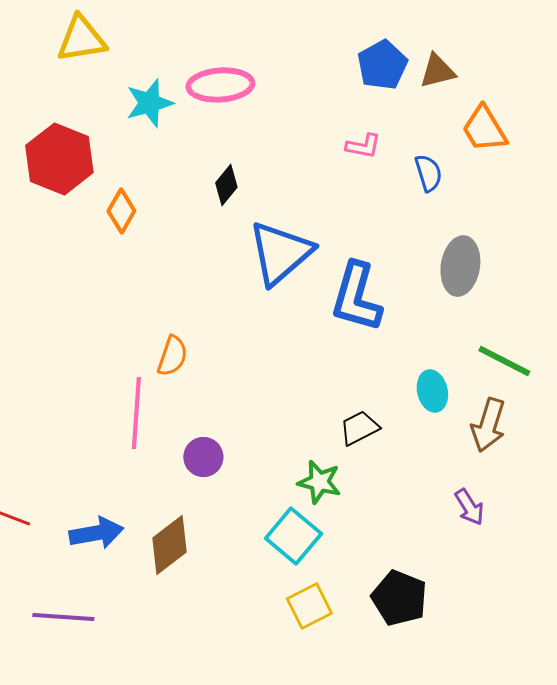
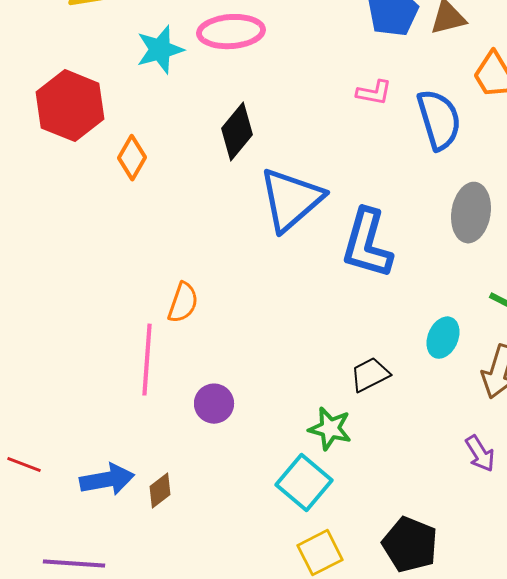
blue semicircle: (428, 173) -> (439, 120), size x1.6
black diamond: (226, 185) -> (237, 132), size x1.4
cyan ellipse: (432, 391) -> (443, 338), turned 36
brown diamond: (169, 545) -> (160, 491), moved, size x0.6

